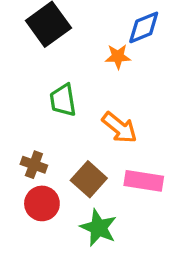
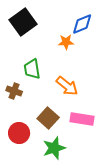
brown cross: (34, 165) -> (14, 91), moved
green star: (98, 228) -> (54, 148), turned 30

